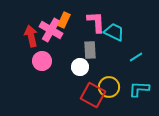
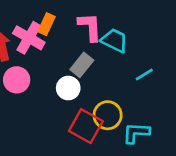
gray rectangle: (90, 50) -> (82, 65), turned 42
cyan L-shape: (139, 89) -> (136, 133), moved

